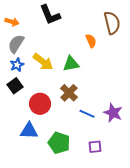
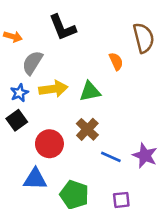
gray semicircle: (16, 44) -> (32, 63), moved
yellow arrow: (43, 62) -> (53, 89), turned -45

